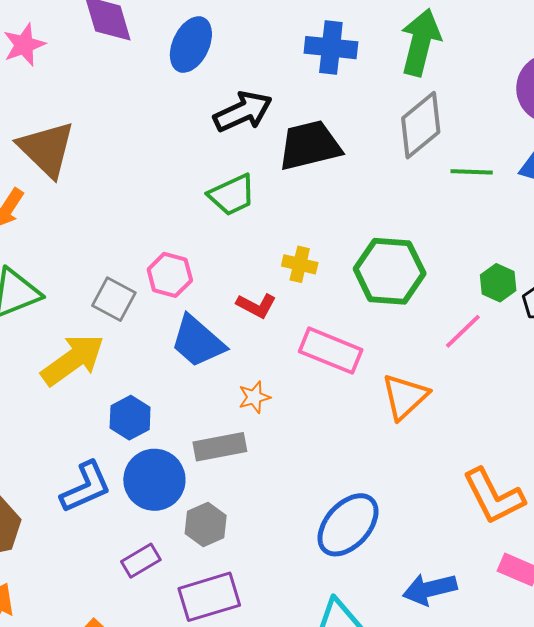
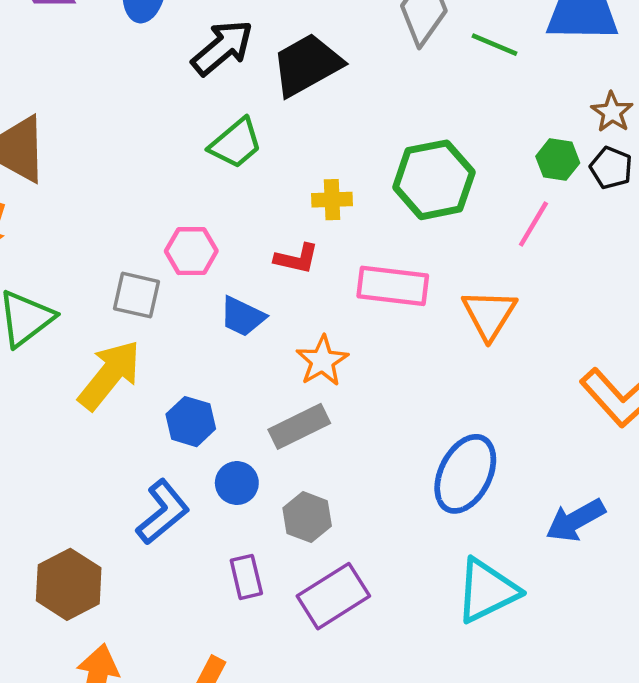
green line: (472, 172) -> (495, 45), turned 36
blue trapezoid: (198, 342) -> (242, 316), size x0.7
orange star: (254, 397) -> (322, 361), size x1.4
blue circle: (154, 480) -> (237, 483), size x0.6
purple rectangle: (141, 561) -> (246, 577), turned -57

